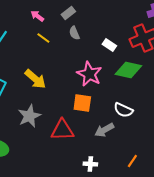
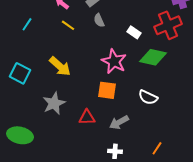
red triangle: (62, 130) -> (87, 117), size x0.7
gray arrow: (104, 130) -> (119, 122), moved

